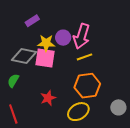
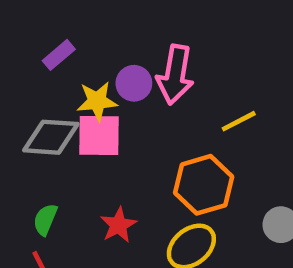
yellow line: (85, 57) -> (239, 121), moved
green semicircle: (13, 81) -> (45, 219), moved

